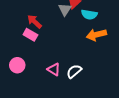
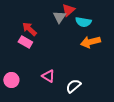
pink circle: (17, 65) -> (11, 80), moved
white semicircle: (74, 71) -> (73, 86), moved

